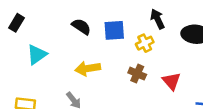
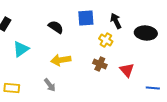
blue square: (114, 30) -> (86, 18), moved
yellow cross: (145, 43) -> (106, 40), turned -32

